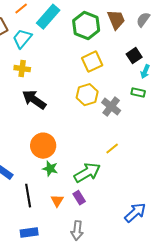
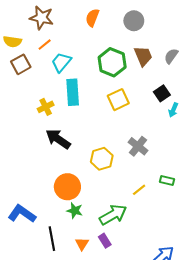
cyan rectangle: (48, 17) -> (73, 92), moved, turned -45
cyan trapezoid: (22, 39) -> (61, 62), moved
yellow cross: (22, 69) -> (46, 107), turned -35
green rectangle: (138, 93) -> (167, 181), moved
yellow hexagon: (87, 95) -> (102, 159), moved

